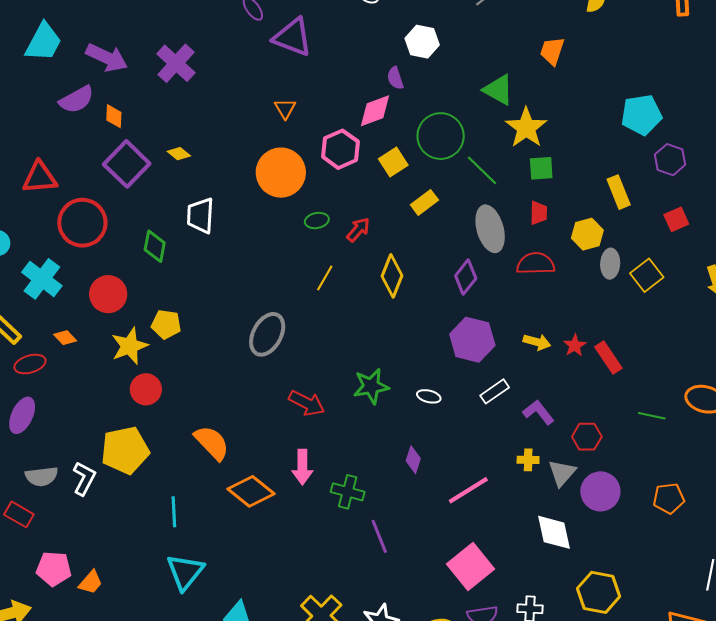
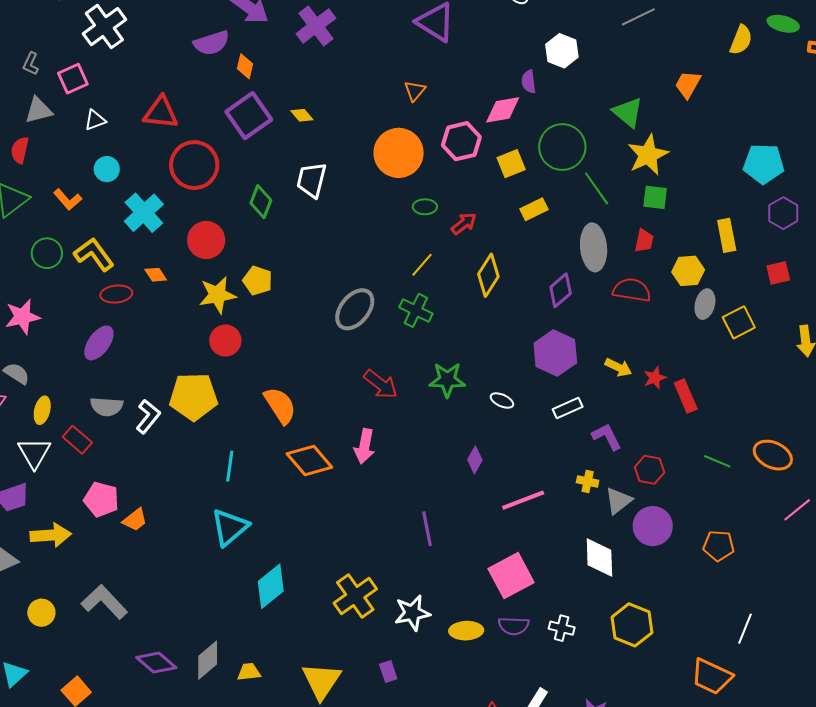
green cross: (348, 492) -> (416, 310), moved

